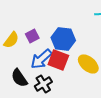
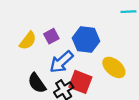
red square: (58, 60) -> (80, 82), moved

